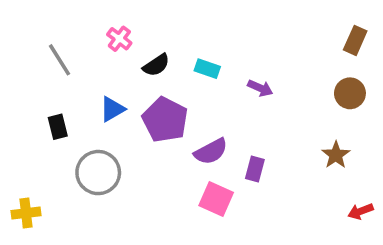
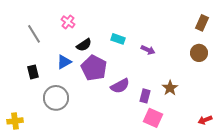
black semicircle: (156, 65) -> (84, 45), moved
brown star: (336, 155) -> (170, 88), moved
pink square: (216, 199) -> (153, 118), moved

